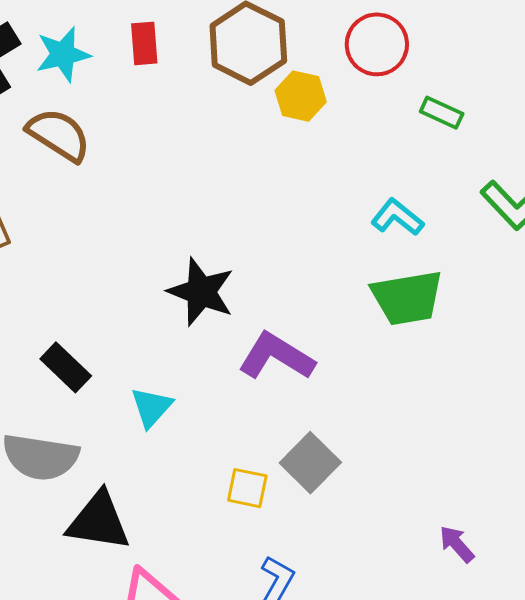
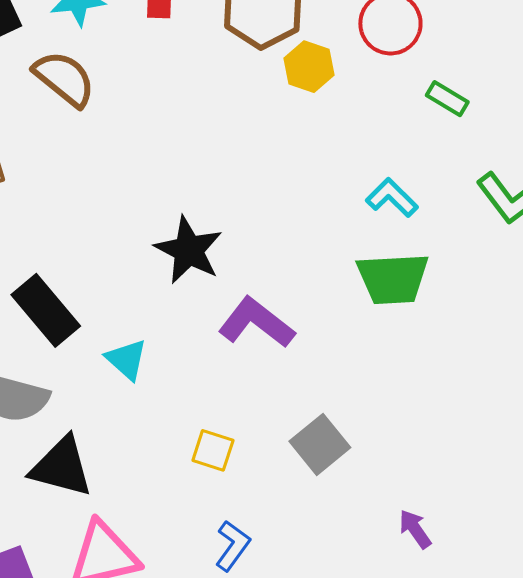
black rectangle: (66, 367) -> (46, 310), size x1.4
cyan triangle: (151, 407) -> (127, 359), turned -36
gray square: (310, 463) -> (320, 444), moved

